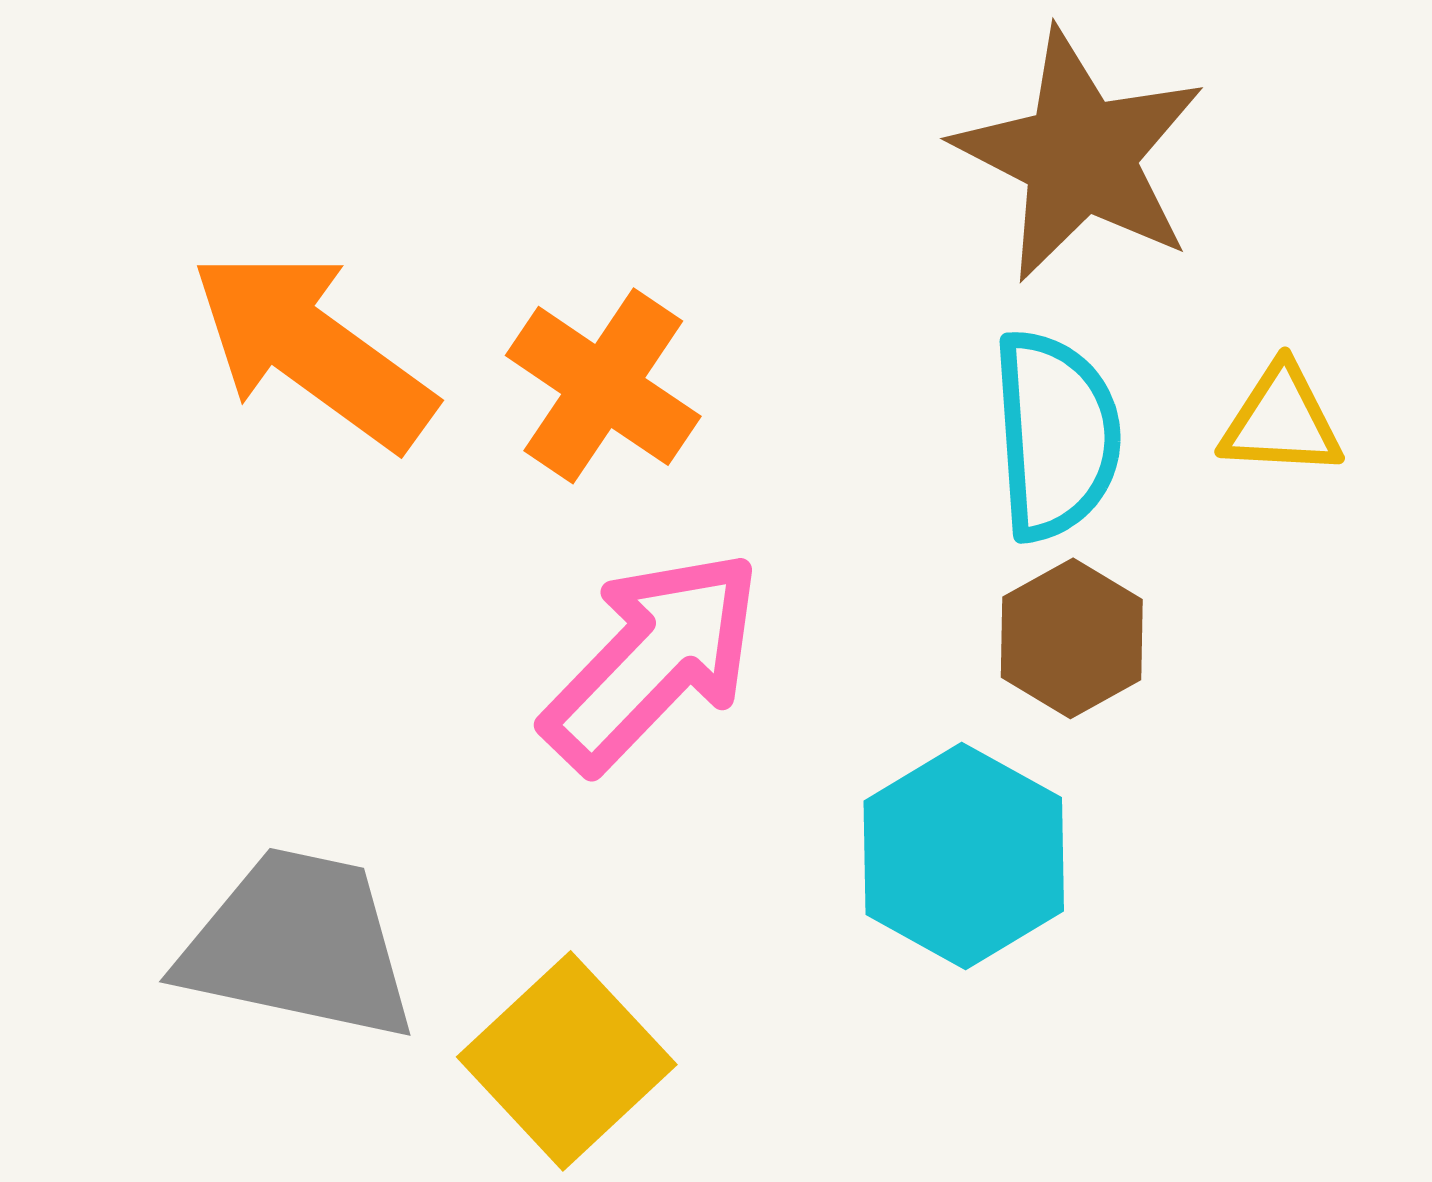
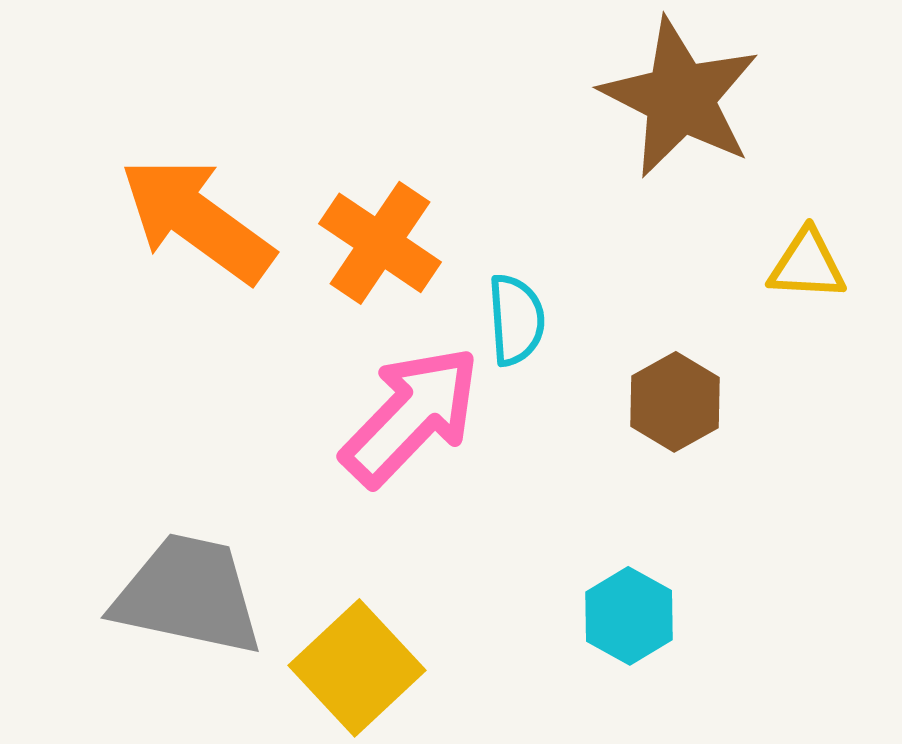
cyan semicircle: (1056, 435) -> (516, 320), moved, size x0.7
cyan hexagon: (964, 856) -> (629, 616), moved, size x0.7

